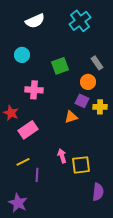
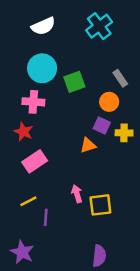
cyan circle: (22, 55) -> (42, 68), moved, size x1.5
pink cross: (34, 90) -> (33, 102), moved
red star: (11, 113) -> (23, 132), moved
purple semicircle: (98, 192) -> (99, 256), moved

